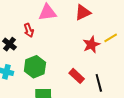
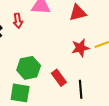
green hexagon: (35, 67) -> (29, 68), moved

